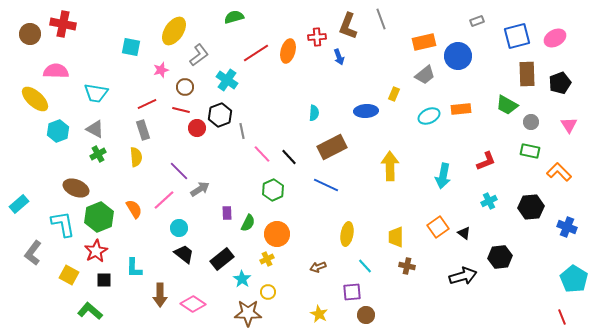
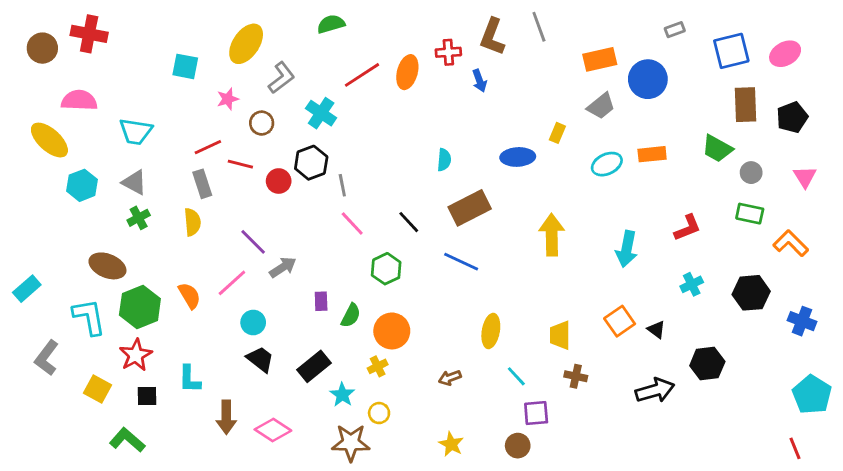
red line: (181, 110) -> (240, 164), moved
pink line: (262, 154) -> (352, 223), moved
purple square: (352, 292) -> (536, 413), moved

